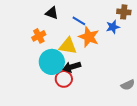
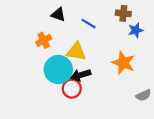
brown cross: (124, 12) -> (123, 13), moved
blue star: (113, 27) -> (136, 30), moved
orange star: (89, 37) -> (123, 63), moved

